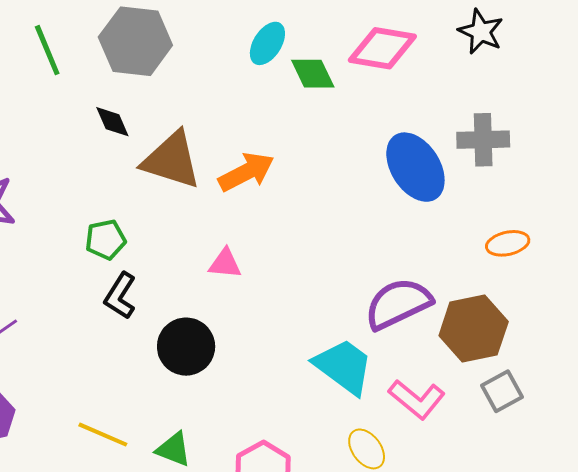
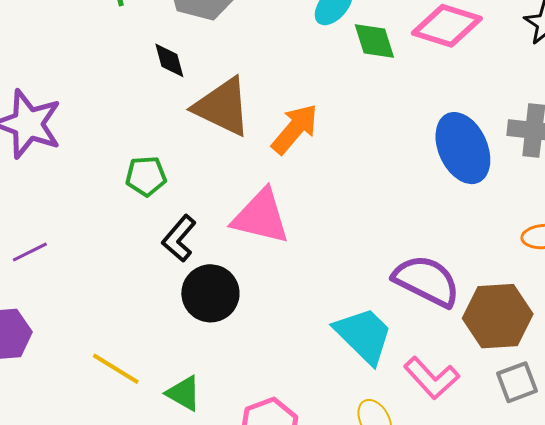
orange arrow: (246, 172) -> (295, 129), turned -30
pink triangle: (225, 263) -> (261, 217), size x1.8
black L-shape: (120, 296) -> (179, 238), moved
purple semicircle: (398, 304) -> (426, 281), turned 44

